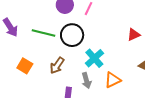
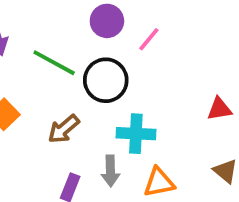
cyan cross: (94, 58) -> (136, 134), turned 30

